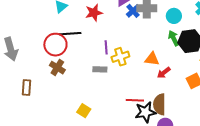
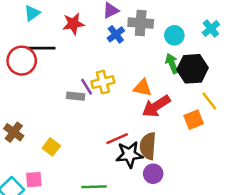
blue cross: (133, 11) -> (116, 34), moved
purple line: (106, 47) -> (87, 87), moved, turned -32
brown cross: (57, 68) -> (14, 132), moved
red arrow: (164, 73) -> (156, 106), size x1.6
red line: (135, 100) -> (117, 139), turned -30

